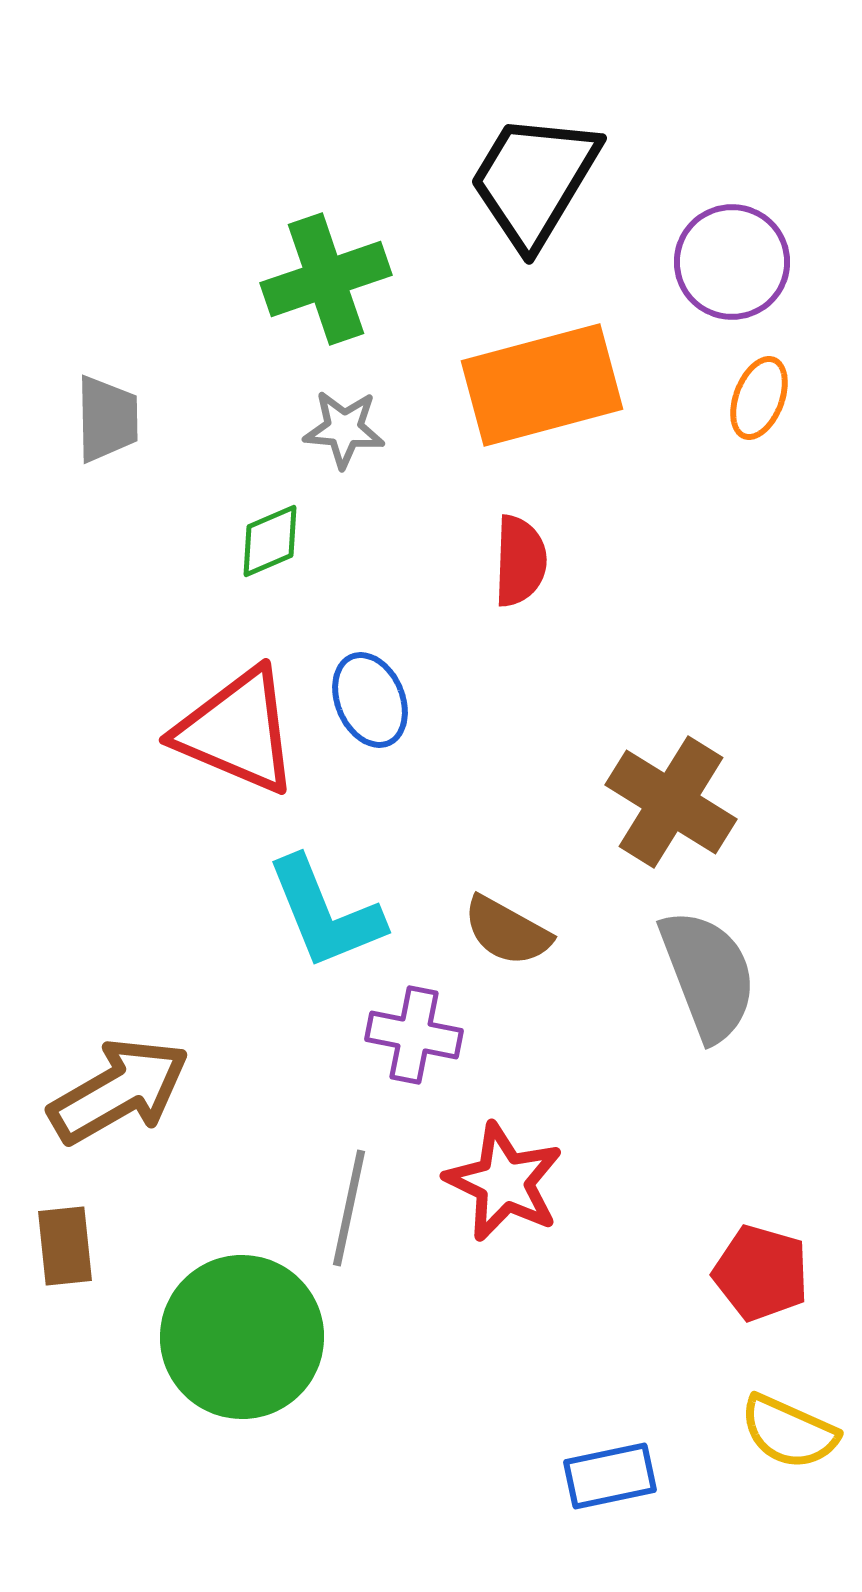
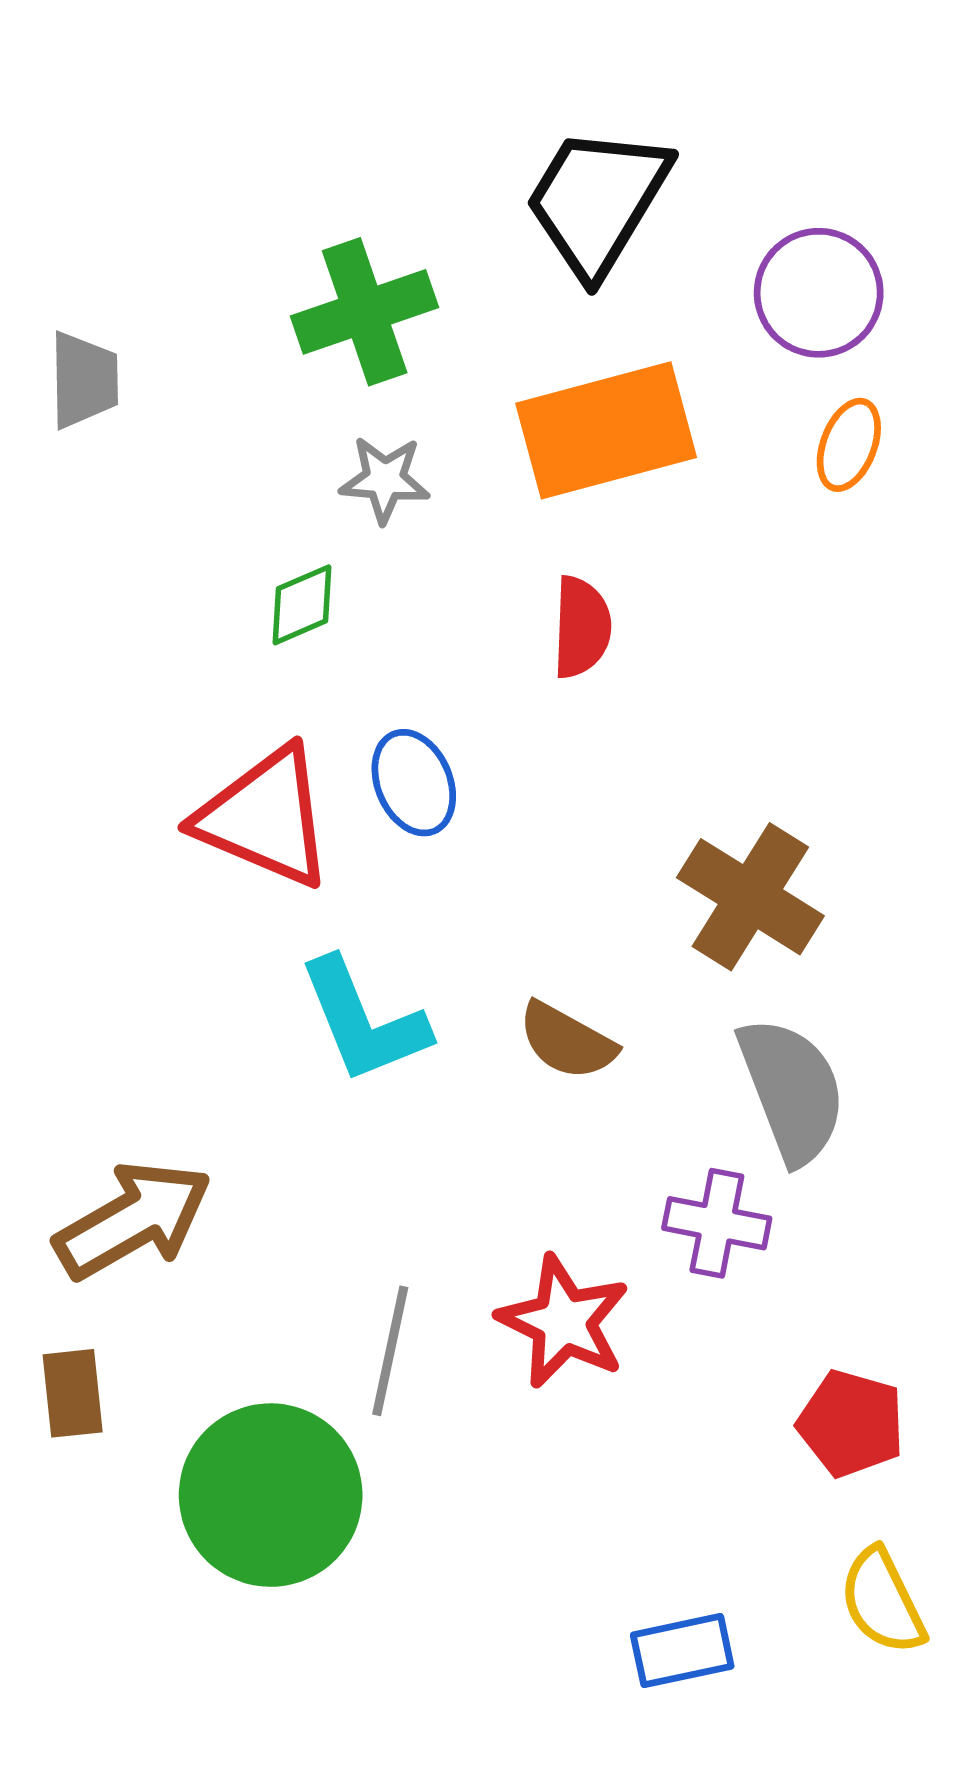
gray trapezoid: (107, 419) -> (84, 380), moved
purple cross: (414, 1035) -> (717, 1223), moved
yellow semicircle: (789, 1432) -> (882, 1601), turned 40

